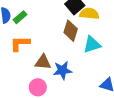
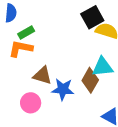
green rectangle: (20, 17) -> (26, 32), moved
brown diamond: (71, 31) -> (90, 80), moved

